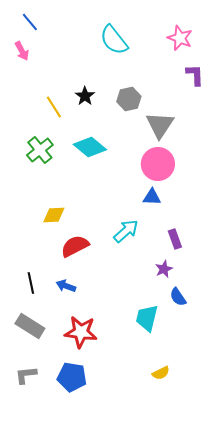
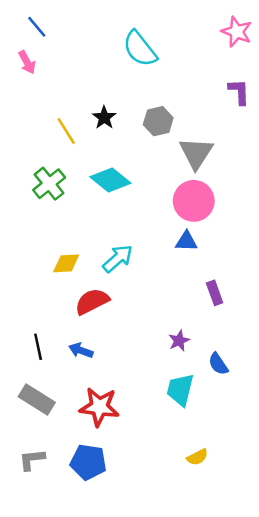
pink star: (180, 38) -> (237, 32), moved
cyan arrow: (126, 231) -> (118, 258), moved
purple star: (164, 269) -> (179, 341), moved

